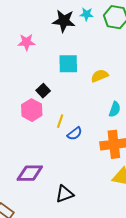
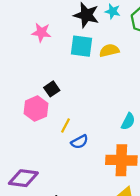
cyan square: (68, 64) -> (82, 46), moved
yellow semicircle: (100, 76) -> (109, 50), moved

